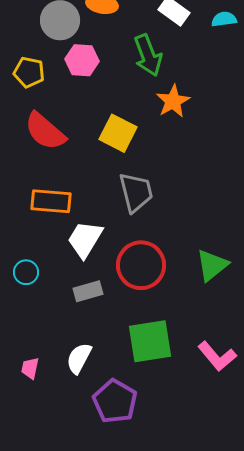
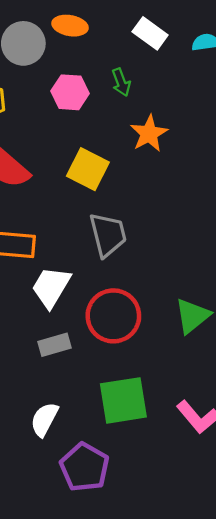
green arrow: (148, 55) -> (121, 82), size x0.6
pink hexagon: (82, 60) -> (70, 92), moved

